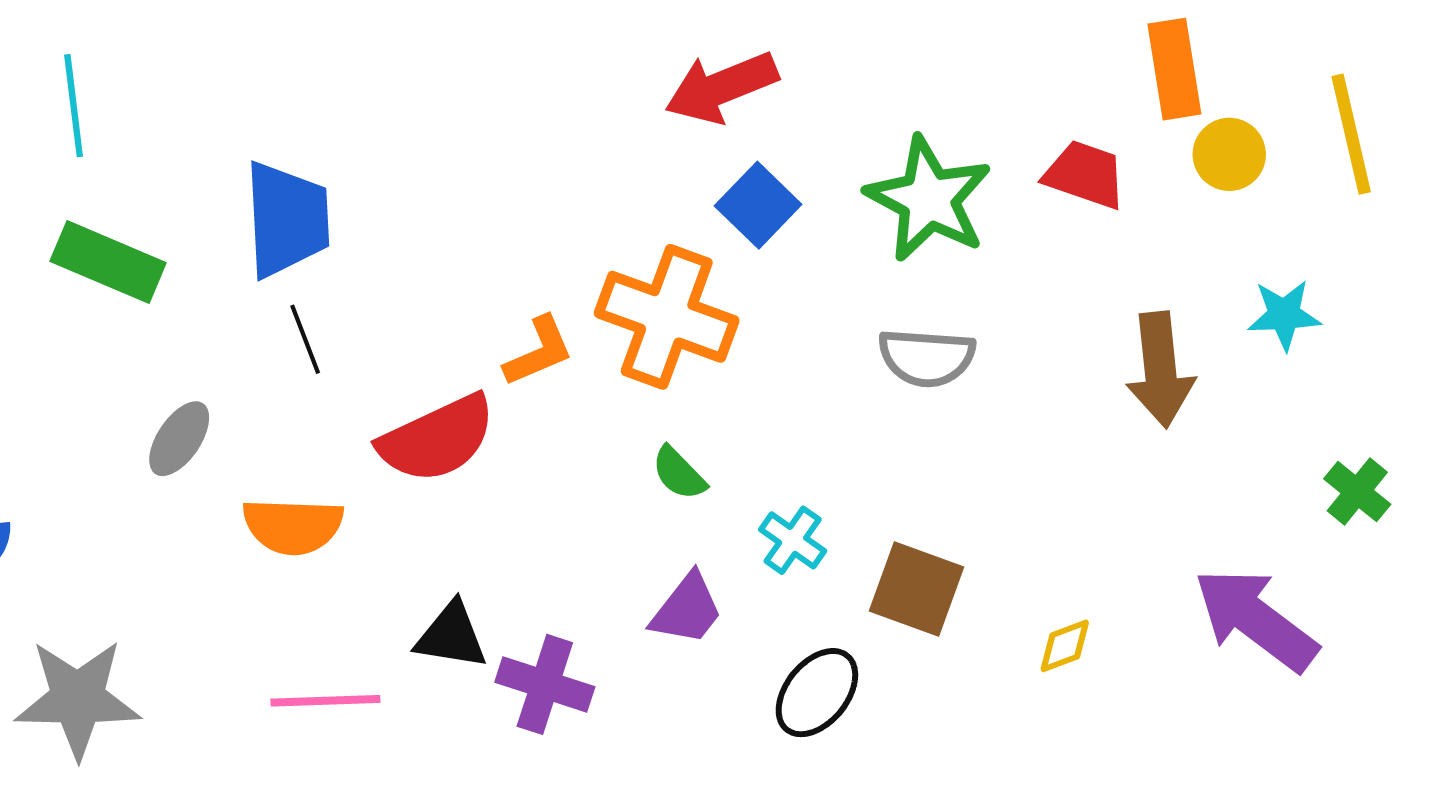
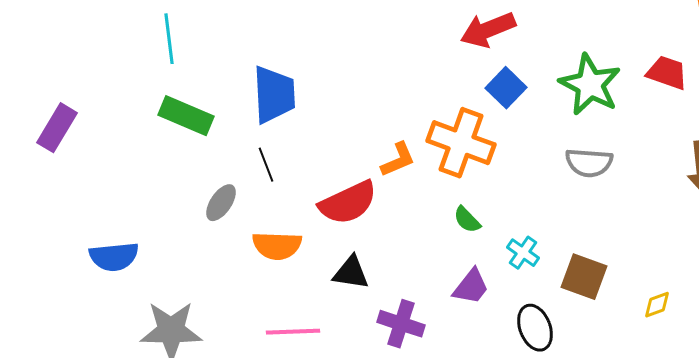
black line: (305, 339) -> (266, 165), moved
black triangle: (451, 636) -> (351, 273), moved
black ellipse: (817, 693) -> (535, 328), turned -60

